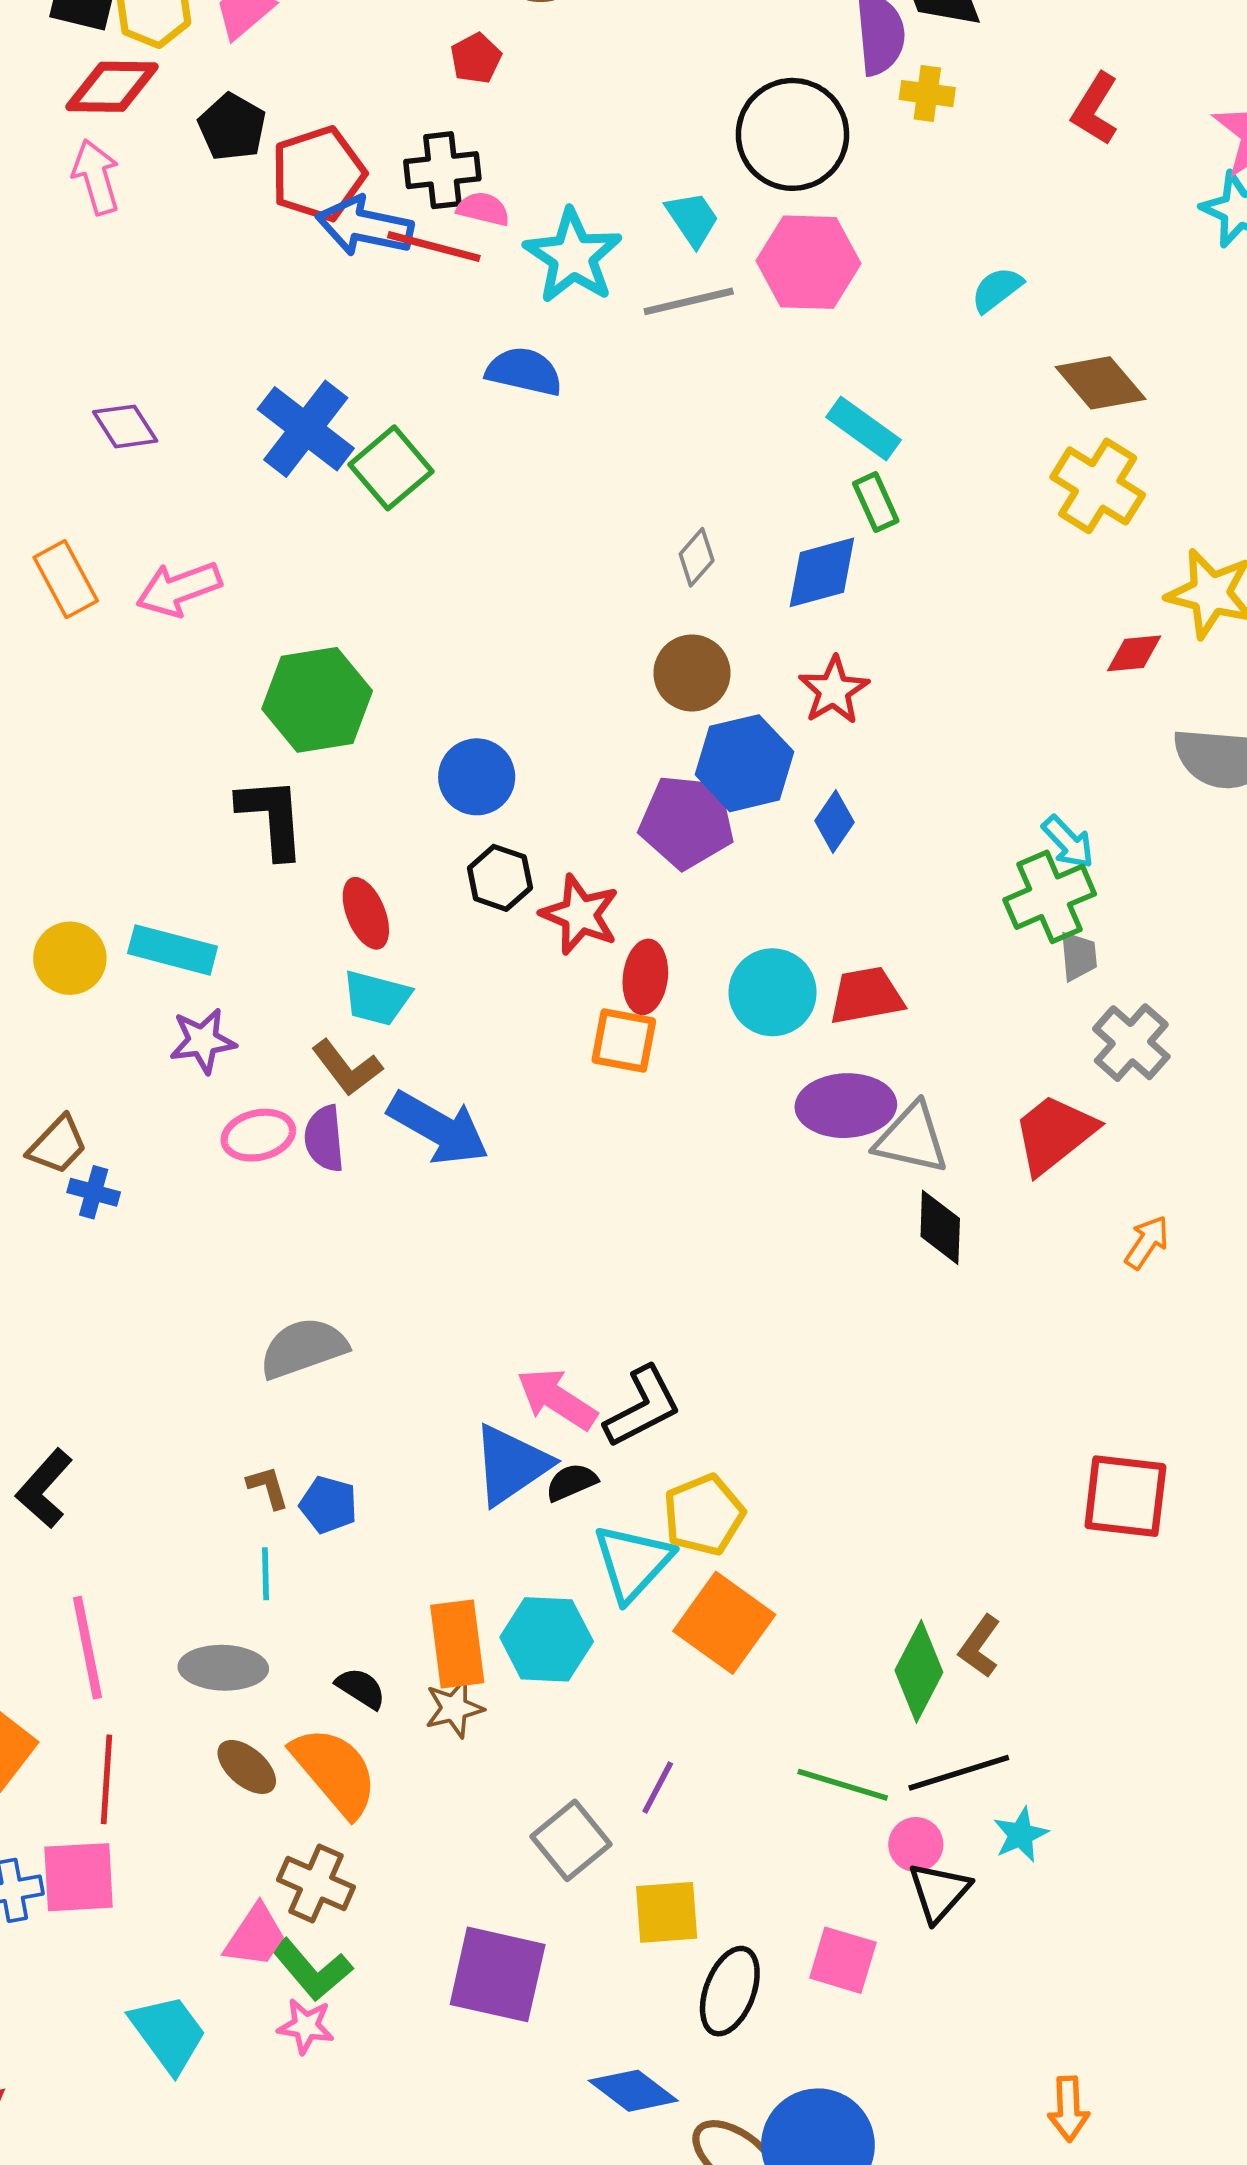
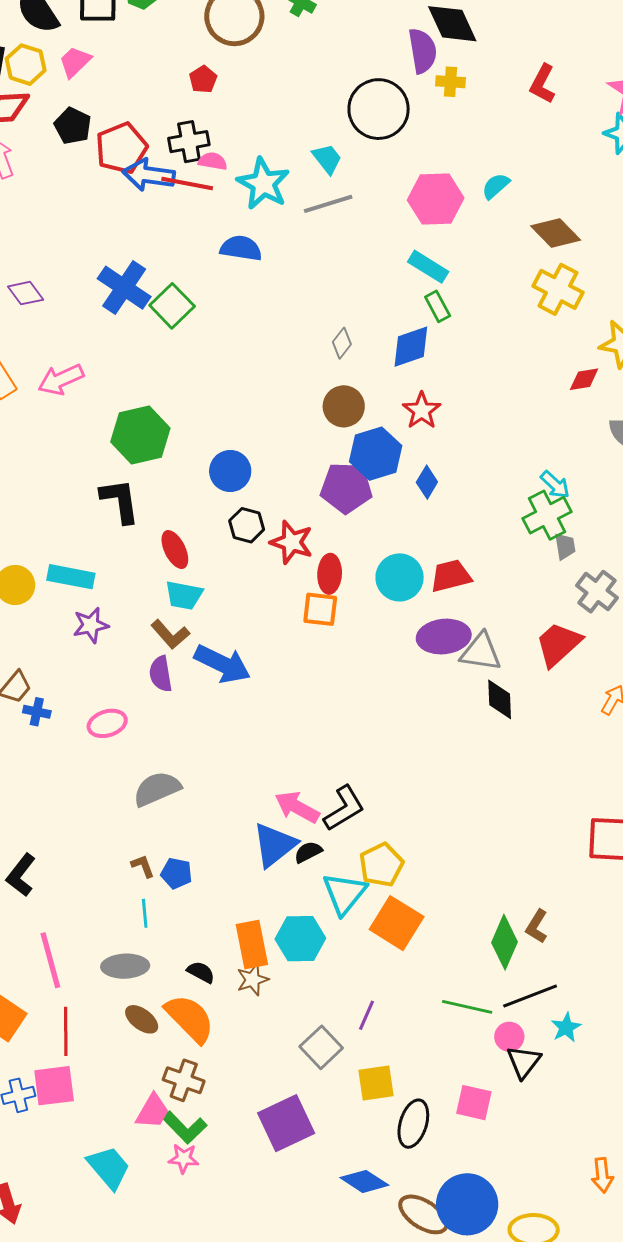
pink hexagon: (808, 262) -> (436, 199), moved
pink ellipse: (258, 1135) -> (107, 723), moved
purple square: (498, 1974) -> (286, 1123), turned -34

